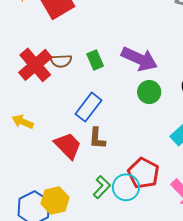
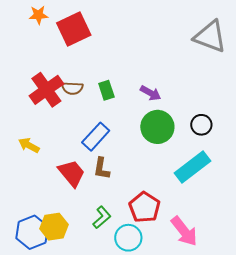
purple arrow: (139, 59) -> (151, 93), size x0.6
green circle: (149, 92) -> (157, 127), size x1.4
cyan circle: (126, 187) -> (128, 238), moved

